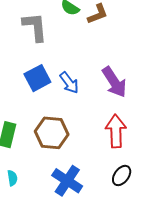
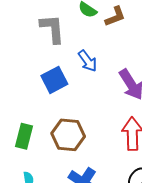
blue arrow: (69, 83) -> (88, 61), moved

